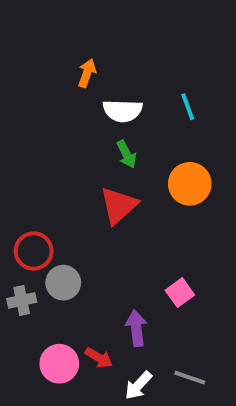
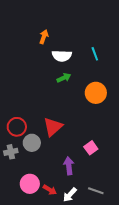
green arrow: (126, 154) -> (64, 78), turned -88
red triangle: (119, 206) -> (53, 127), moved
red arrow: (99, 358) -> (50, 190), moved

